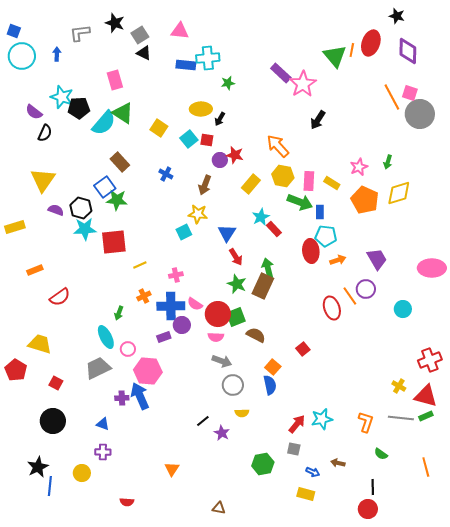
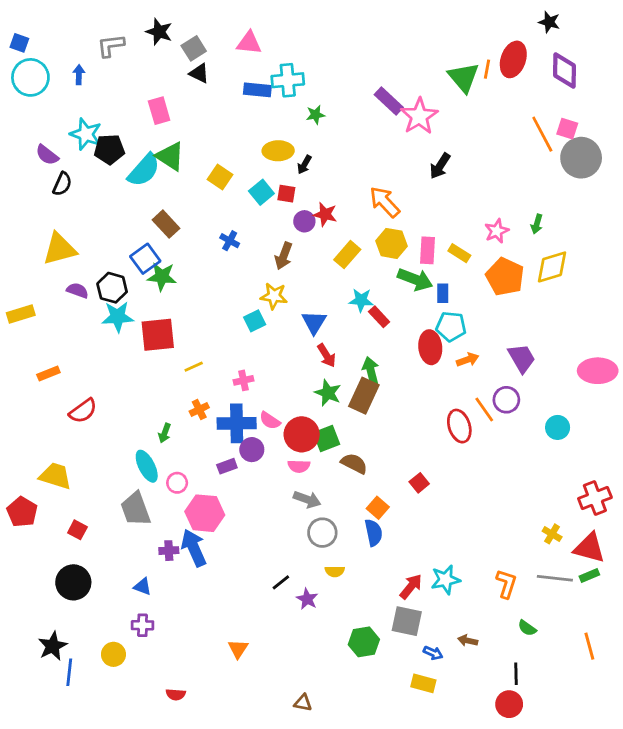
yellow triangle: (43, 180) -> (59, 249), turned 40
cyan star: (261, 217) -> (361, 300), turned 30
gray trapezoid: (98, 368) -> (136, 509), turned -84
gray square: (294, 449) -> (407, 621), size x1.6

